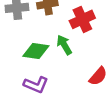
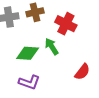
red cross: (82, 19) -> (66, 24), turned -35

